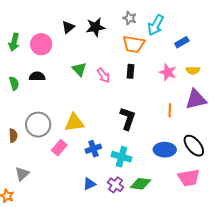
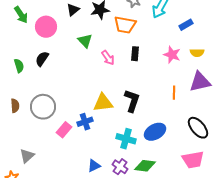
green arrow: (14, 42) -> (21, 15), moved, turned -48
orange trapezoid: (134, 44) -> (125, 25), moved
green triangle: (79, 69) -> (85, 41), moved
black semicircle: (37, 76) -> (42, 59), turned -56
yellow triangle: (74, 123) -> (103, 103), moved
brown semicircle: (13, 136) -> (15, 106), moved
blue cross: (93, 149) -> (85, 122), moved
blue ellipse: (165, 150) -> (155, 132), moved, turned -30

